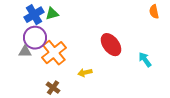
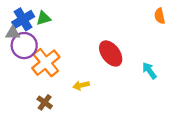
gray triangle: (25, 52) -> (13, 33), moved

